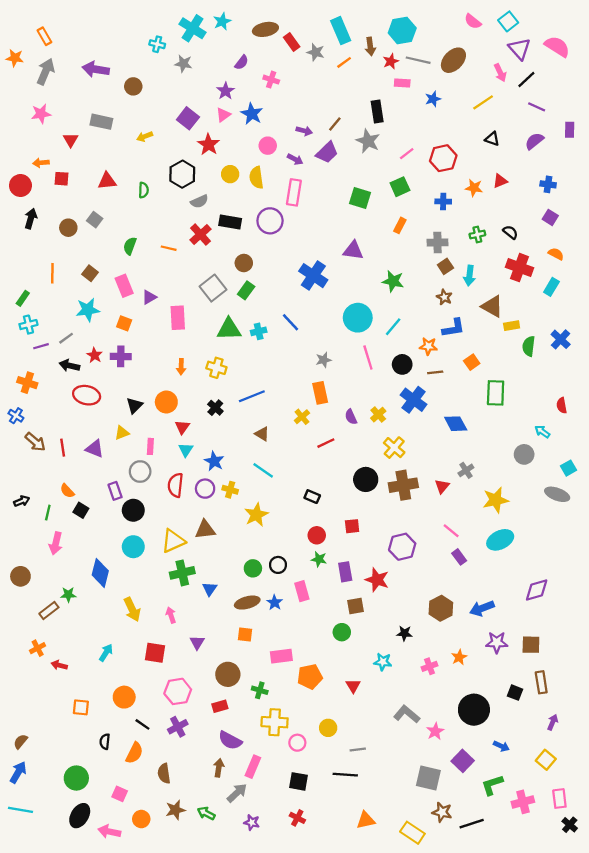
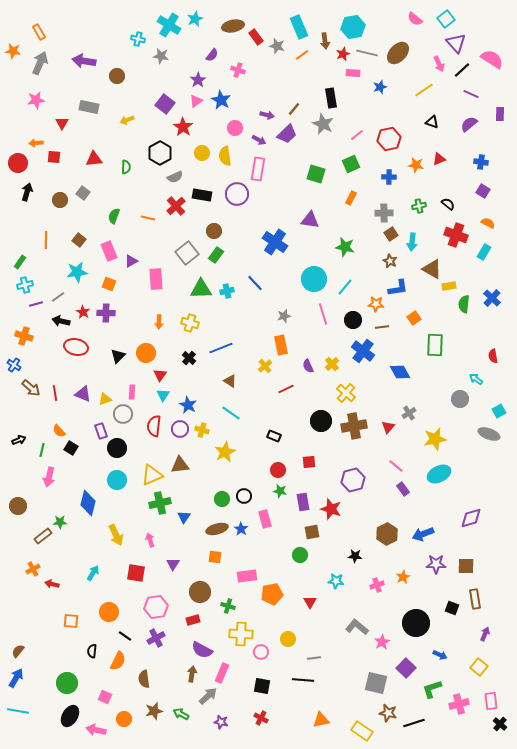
pink semicircle: (557, 47) -> (492, 59), moved
yellow triangle: (122, 433) -> (105, 399), moved

